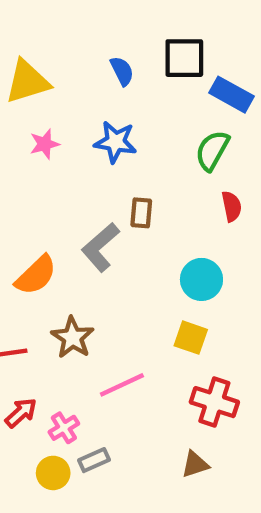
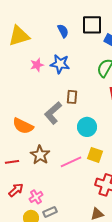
pink star: (45, 144) -> (37, 65), moved
orange semicircle: (36, 275) -> (23, 126), turned 70
cyan circle: (201, 279) -> (87, 127), moved
pink line: (122, 385) -> (71, 162), moved

